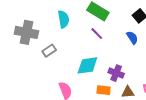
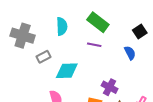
purple line: (97, 34) -> (94, 45), turned -40
cyan diamond: (87, 65) -> (67, 71), moved

